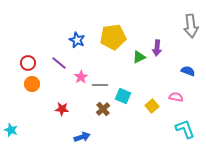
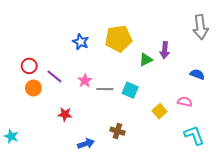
purple line: (59, 63) -> (54, 76), moved
cyan square: (123, 96) -> (130, 90), moved
brown cross: (103, 109) -> (117, 131), moved, turned -32

